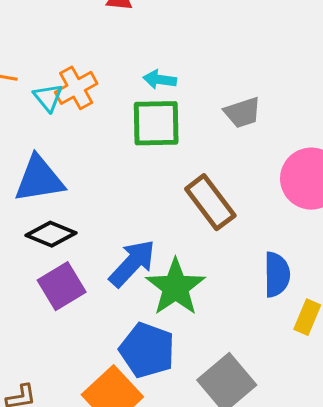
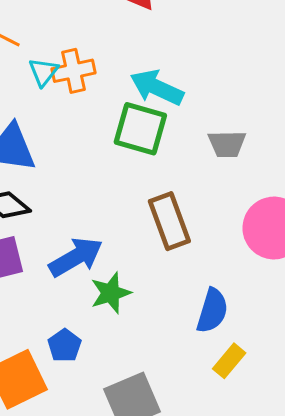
cyan arrow: (160, 80) -> (157, 87), size x1.6
green star: (176, 287) -> (111, 293), size x0.7
blue pentagon: (147, 350) -> (65, 345), size x0.6

